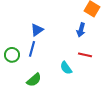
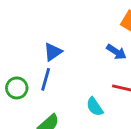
blue arrow: (81, 30) -> (116, 52), turned -72

